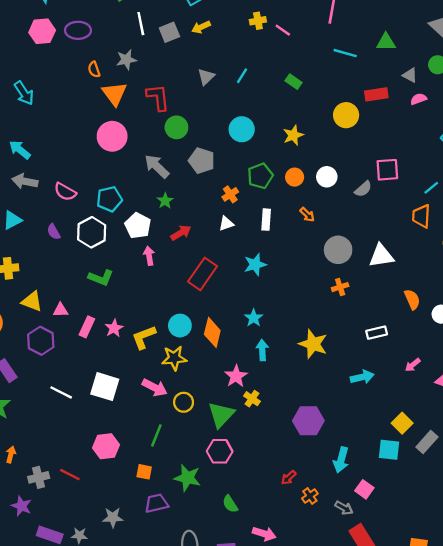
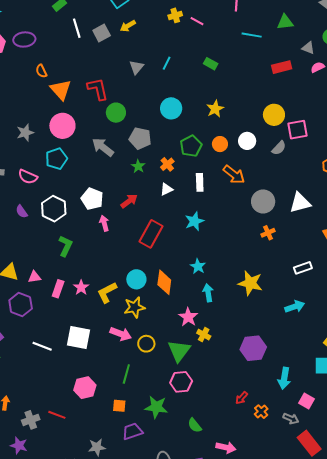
gray star: (126, 60) -> (25, 133), moved
yellow circle: (346, 115) -> (274, 115), moved
cyan pentagon: (109, 199) -> (56, 159), moved
green star: (165, 201) -> (138, 166), moved
orange arrow: (307, 215) -> (234, 175), size x1.6
green L-shape: (101, 278) -> (66, 246), turned -80

